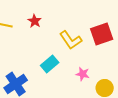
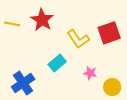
red star: (35, 21) -> (42, 20), size x1.6

